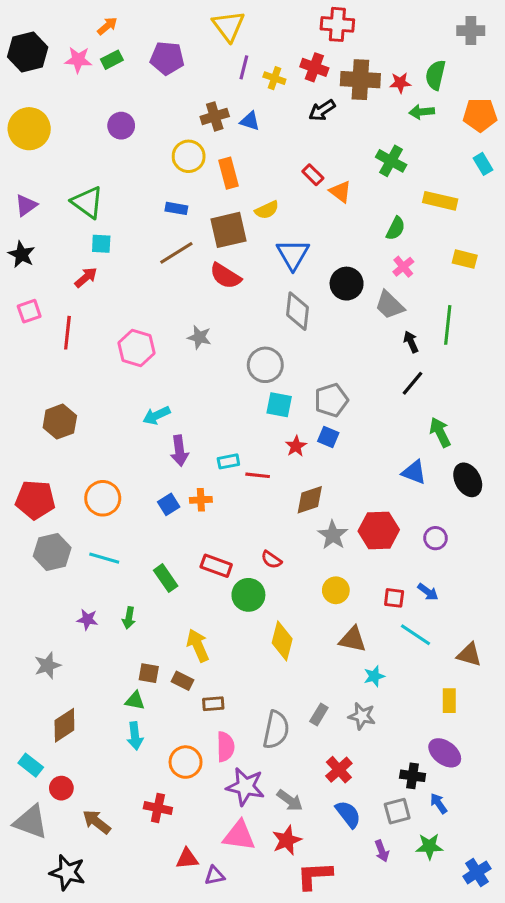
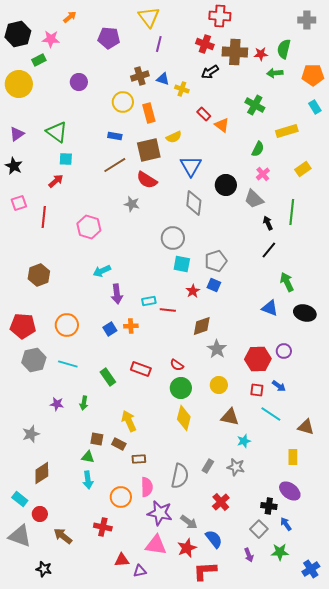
green rectangle: (112, 60) -> (39, 60), moved
yellow cross: (274, 78) -> (182, 89), moved
yellow rectangle: (440, 201) -> (287, 131), turned -30
yellow rectangle: (465, 259) -> (303, 169), turned -49
gray star: (199, 337) -> (132, 204), moved
black ellipse: (468, 480) -> (305, 313), turned -45
red hexagon: (379, 530) -> (258, 359), moved
green circle: (248, 595) -> (181, 388), moved
gray square: (397, 811) -> (259, 529), turned -30
blue semicircle: (348, 814) -> (214, 539), moved
black star: (67, 872) -> (44, 569), size x0.7

